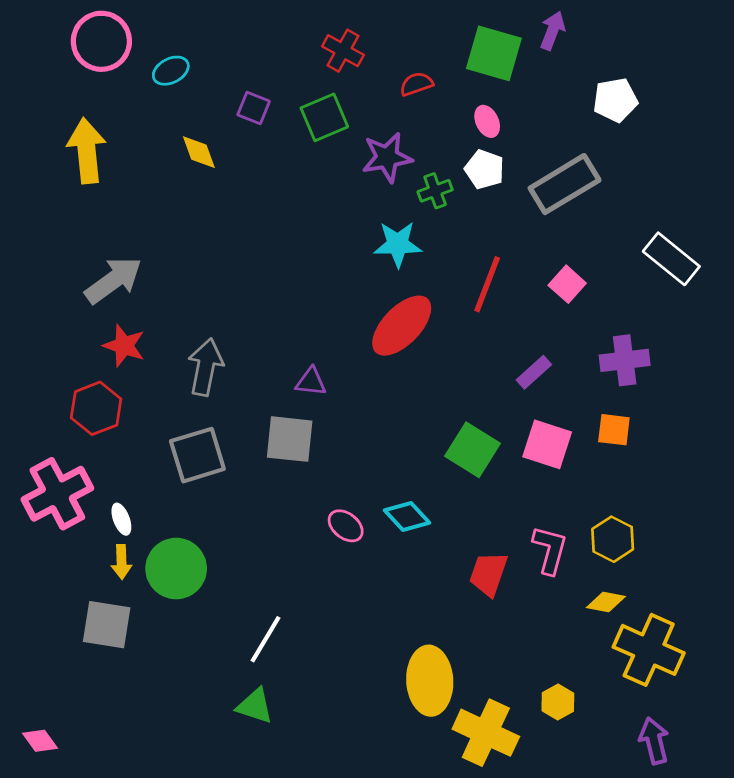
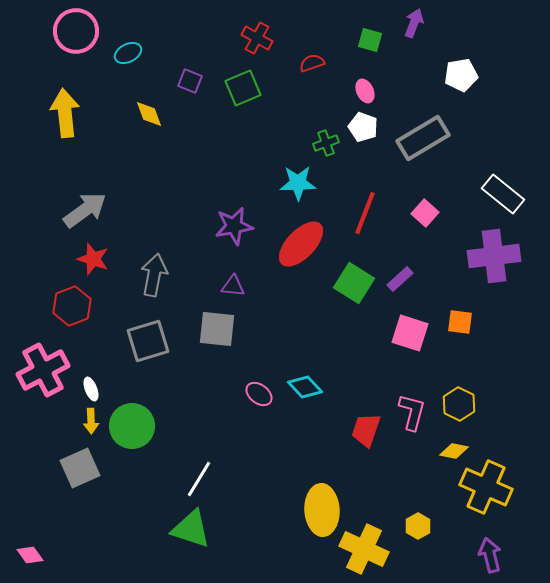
green square: (494, 53) -> (370, 40), size x0.6
purple star: (387, 157) -> (234, 226), moved
purple cross: (625, 360) -> (494, 256), moved, size x1.4
green square: (472, 450) -> (354, 283), moved
gray square: (107, 625) -> (80, 468), turned -33
green triangle: (255, 706) -> (191, 529), size x1.4

